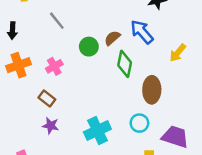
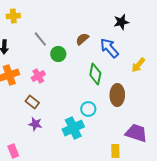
brown semicircle: (112, 38) -> (82, 39), moved
green circle: (89, 47) -> (58, 54), moved
cyan circle: (139, 123) -> (88, 109), moved

